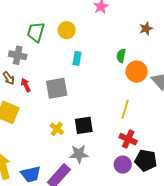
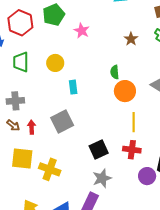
green trapezoid: (36, 32) -> (21, 62), moved
orange circle: (137, 72) -> (125, 91), moved
red arrow: (26, 85) -> (32, 127), turned 40
yellow cross: (57, 129) -> (50, 169), moved, size x1.5
red cross: (128, 139) -> (132, 150), moved

